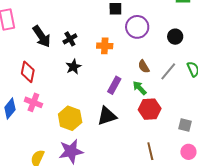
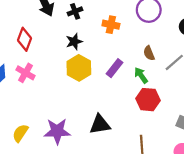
black triangle: (107, 116) -> (100, 124), moved
yellow hexagon: (70, 118) -> (79, 68), moved

